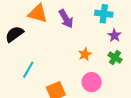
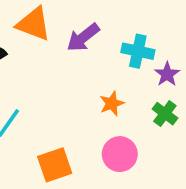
cyan cross: (104, 14) -> (138, 51), moved
purple arrow: (66, 19) -> (83, 37), turned 78

